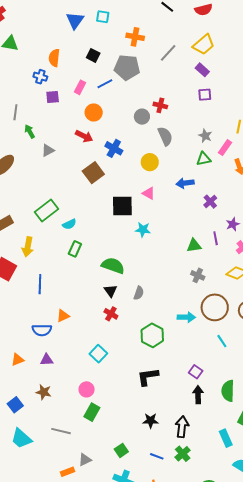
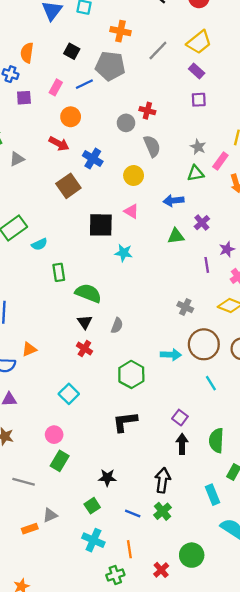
green triangle: (194, 246) -> (176, 236), moved
green rectangle: (75, 249) -> (59, 272), moved, turned -35
black star: (151, 421) -> (107, 478), moved

